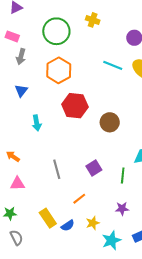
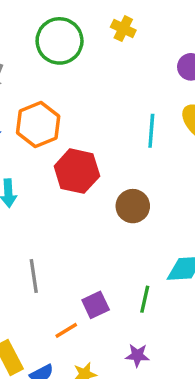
cyan line: (113, 65) -> (151, 131), moved, turned 66
orange hexagon: (59, 70) -> (38, 125), moved
purple square: (94, 168) -> (96, 305), moved

